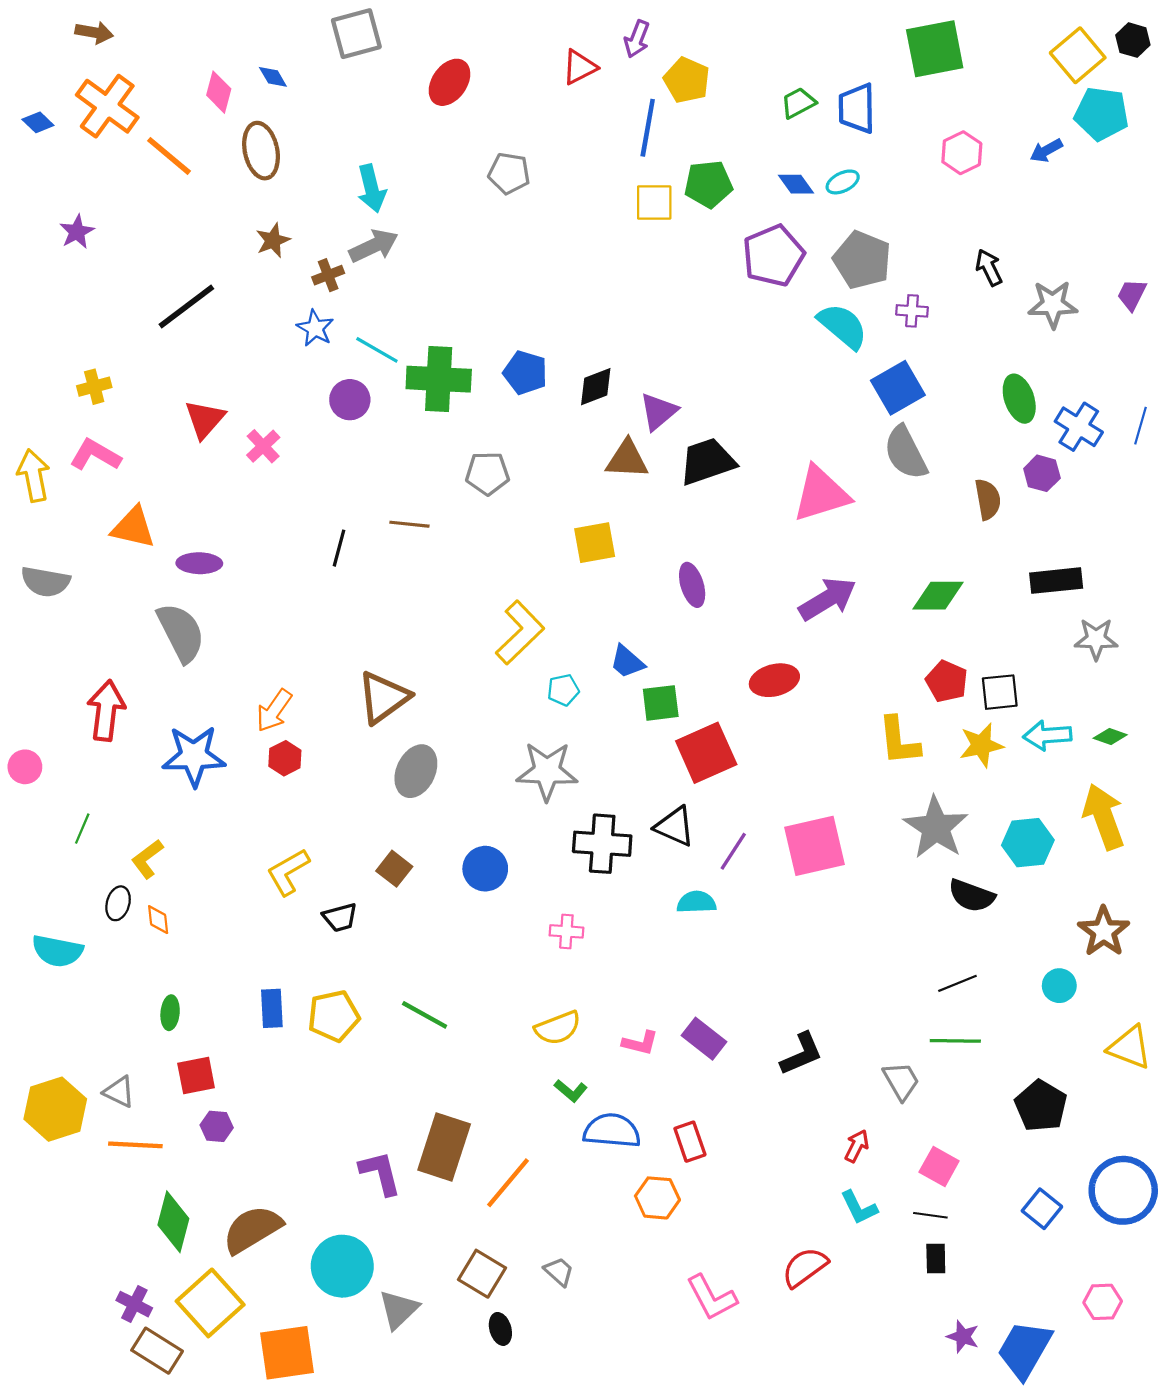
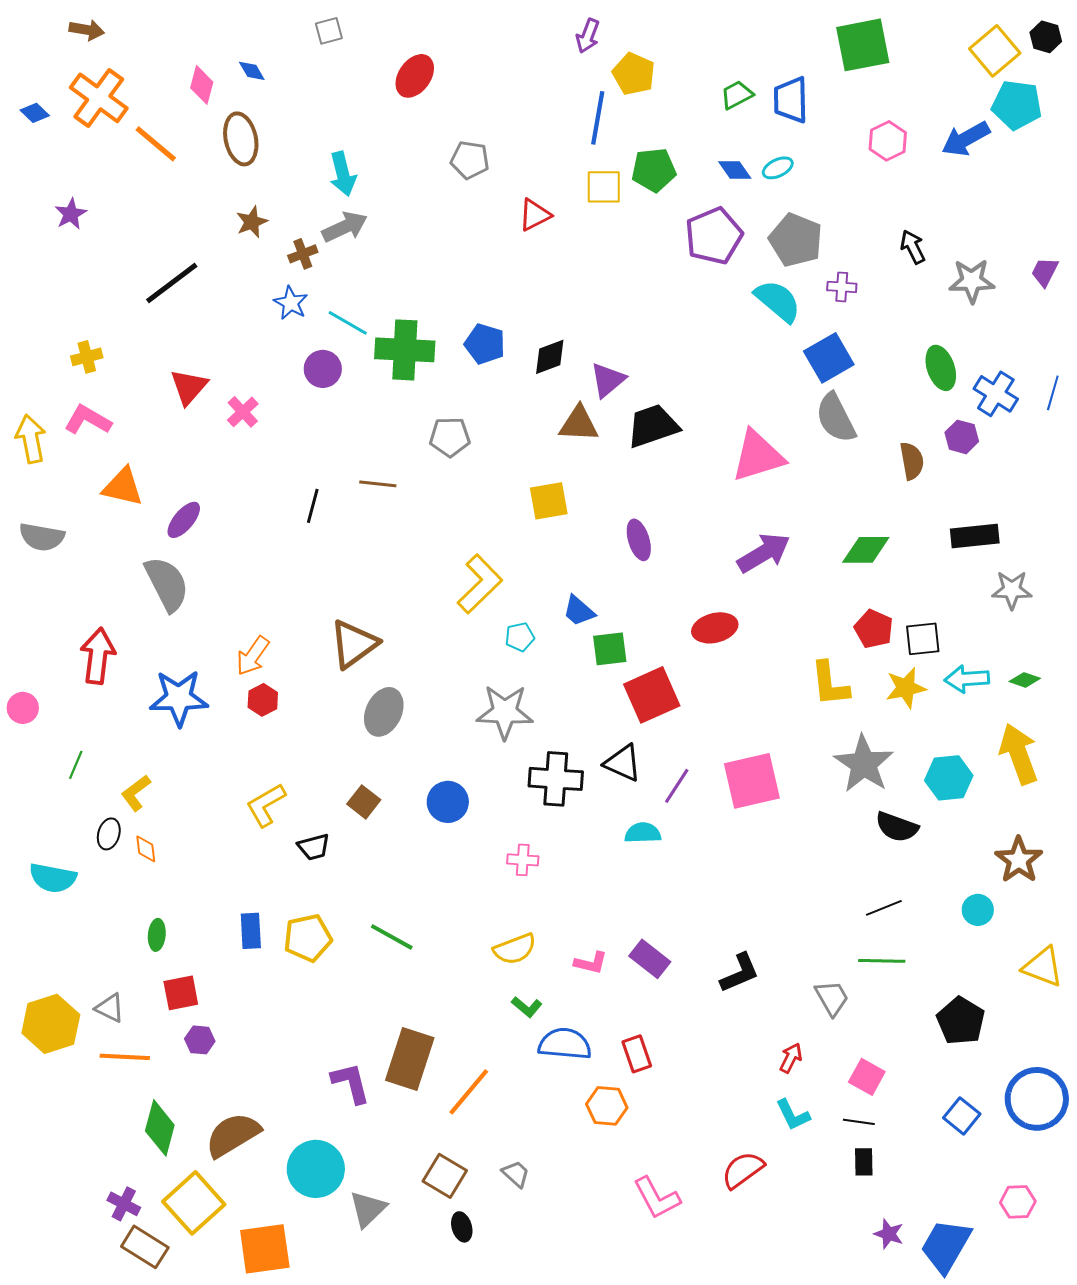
gray square: (356, 34) -> (329, 31), size x0.6
red triangle: (579, 67) -> (535, 215), moved
blue arrow: (1046, 151) -> (966, 139), size x1.6
purple ellipse: (199, 563) -> (184, 520), turned -51

